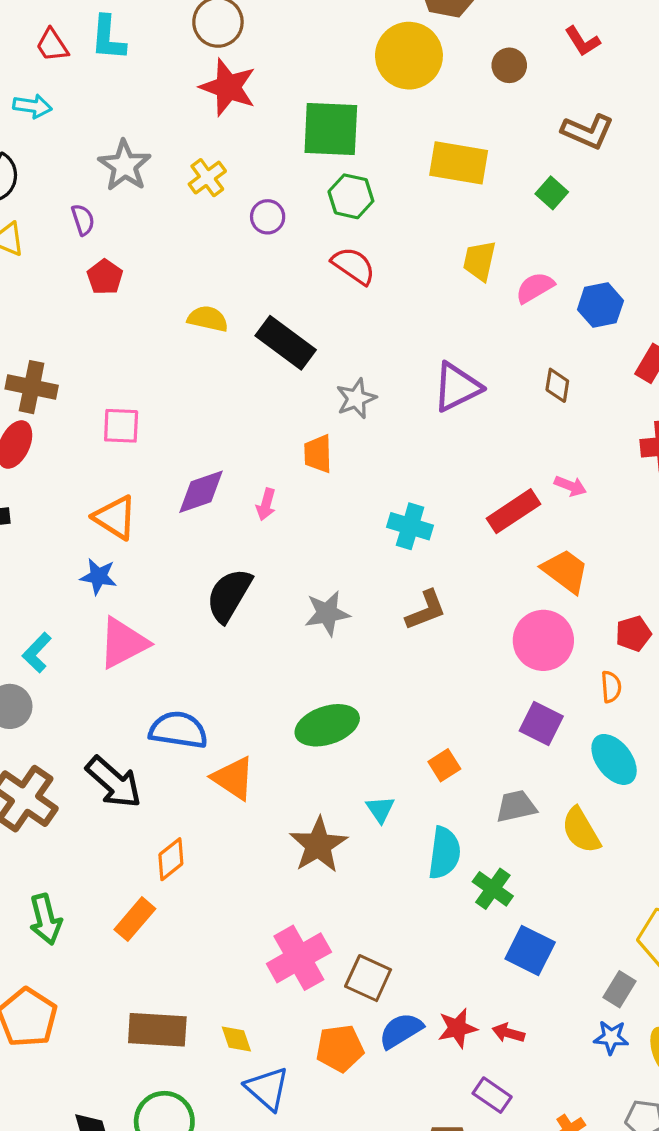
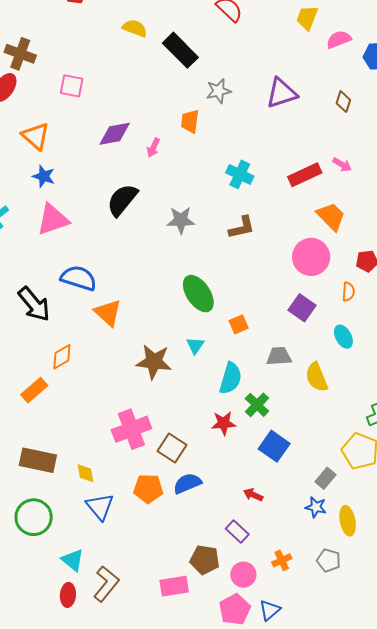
orange triangle: (115, 517) -> (36, 136), moved
green ellipse: (327, 725) -> (198, 294), moved, turned 66
cyan ellipse: (614, 759) -> (343, 337), size x0.7
brown star: (318, 845) -> (154, 362), turned 30
red star: (457, 1028) -> (224, 423), moved

